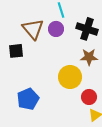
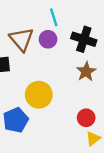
brown star: (89, 57) -> (86, 72), turned -30
yellow circle: (70, 77) -> (39, 95), moved

